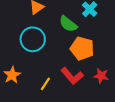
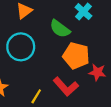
red star: (101, 76) -> (97, 72), moved

